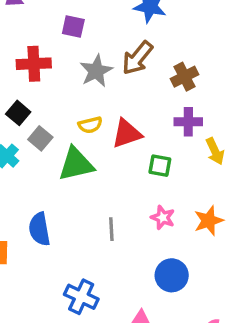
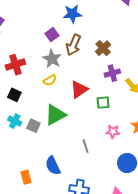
purple square: (73, 27) -> (52, 35), moved, turned -32
yellow semicircle: (90, 125) -> (50, 80), moved
gray square: (40, 138) -> (33, 126), moved
blue semicircle: (39, 229) -> (53, 166), moved

